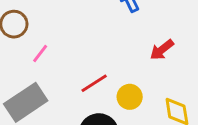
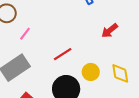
yellow circle: (130, 97) -> (91, 72), moved

